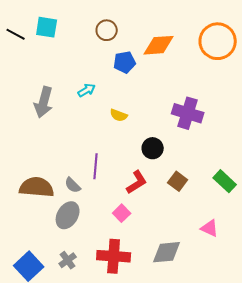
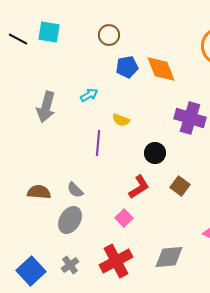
orange diamond: (159, 45) -> (161, 69), moved, turned 72
purple line: (96, 166) -> (98, 143), moved
brown semicircle: (37, 187) -> (39, 192), size x0.7
red cross: (114, 256) -> (116, 261), turned -32

